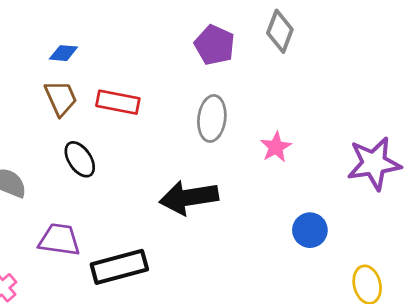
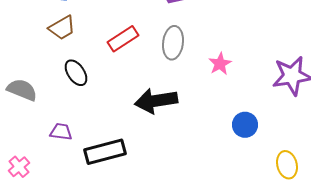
brown trapezoid: (61, 98) -> (62, 28), turned 84
red rectangle: (118, 102) -> (123, 39), moved, turned -44
purple trapezoid: (59, 240) -> (61, 132), size x0.7

